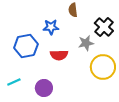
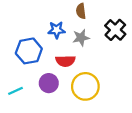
gray star: (86, 43) -> (81, 38), moved
yellow circle: (103, 67) -> (85, 86), moved
purple circle: (44, 88) -> (49, 83), moved

